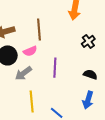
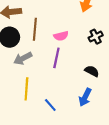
brown line: (39, 30) -> (35, 29), moved
pink semicircle: (30, 51) -> (61, 36), moved

